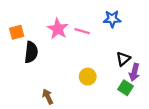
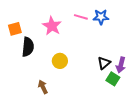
pink line: (82, 31) -> (81, 17), moved
black triangle: (123, 59) -> (104, 63), moved
yellow circle: (88, 77) -> (60, 61), moved

